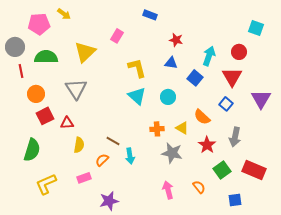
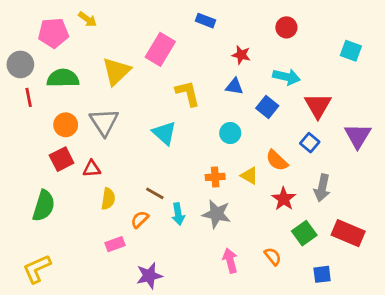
cyan square: (256, 28) -> (351, 51), moved
pink rectangle: (117, 36) -> (160, 49), size x1.6
red circle: (239, 52) -> (286, 27), moved
cyan arrow: (209, 56) -> (286, 77), turned 84
orange circle: (36, 94) -> (66, 125), moved
cyan triangle: (137, 96) -> (164, 133), moved
gray star: (172, 153) -> (216, 214), moved
yellow L-shape: (46, 184) -> (37, 269), moved

